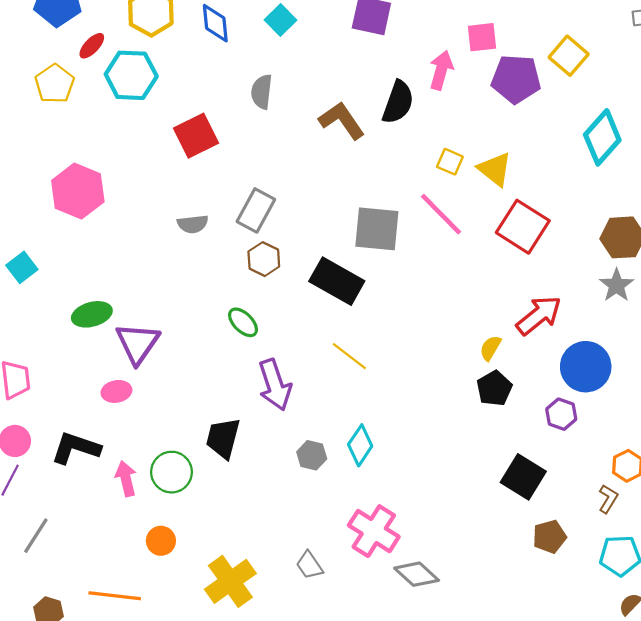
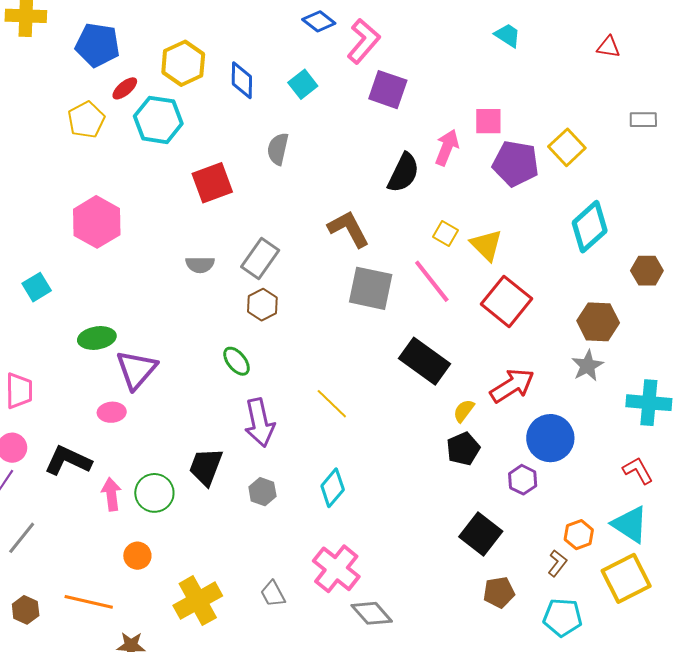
brown L-shape: (342, 121) -> (349, 229), moved
black rectangle: (337, 281) -> (425, 361), moved
gray hexagon: (312, 455) -> (262, 492), moved

